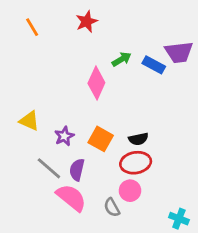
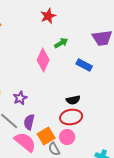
red star: (87, 22) -> (48, 16), moved
blue rectangle: (154, 65) -> (84, 65), moved
orange square: (101, 139) -> (46, 136), moved, turned 30

